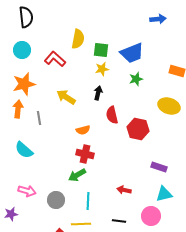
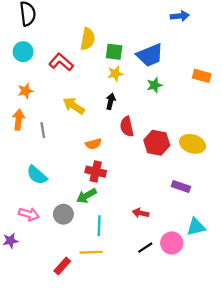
orange star: (24, 84) -> (25, 91), size x0.6
yellow ellipse: (169, 106) -> (192, 144), moved
cyan semicircle: (24, 150) -> (37, 175), moved
cyan triangle: (164, 194) -> (196, 227), moved
gray circle: (56, 200) -> (63, 214), moved
black line: (119, 221) -> (145, 248), moved, turned -40

